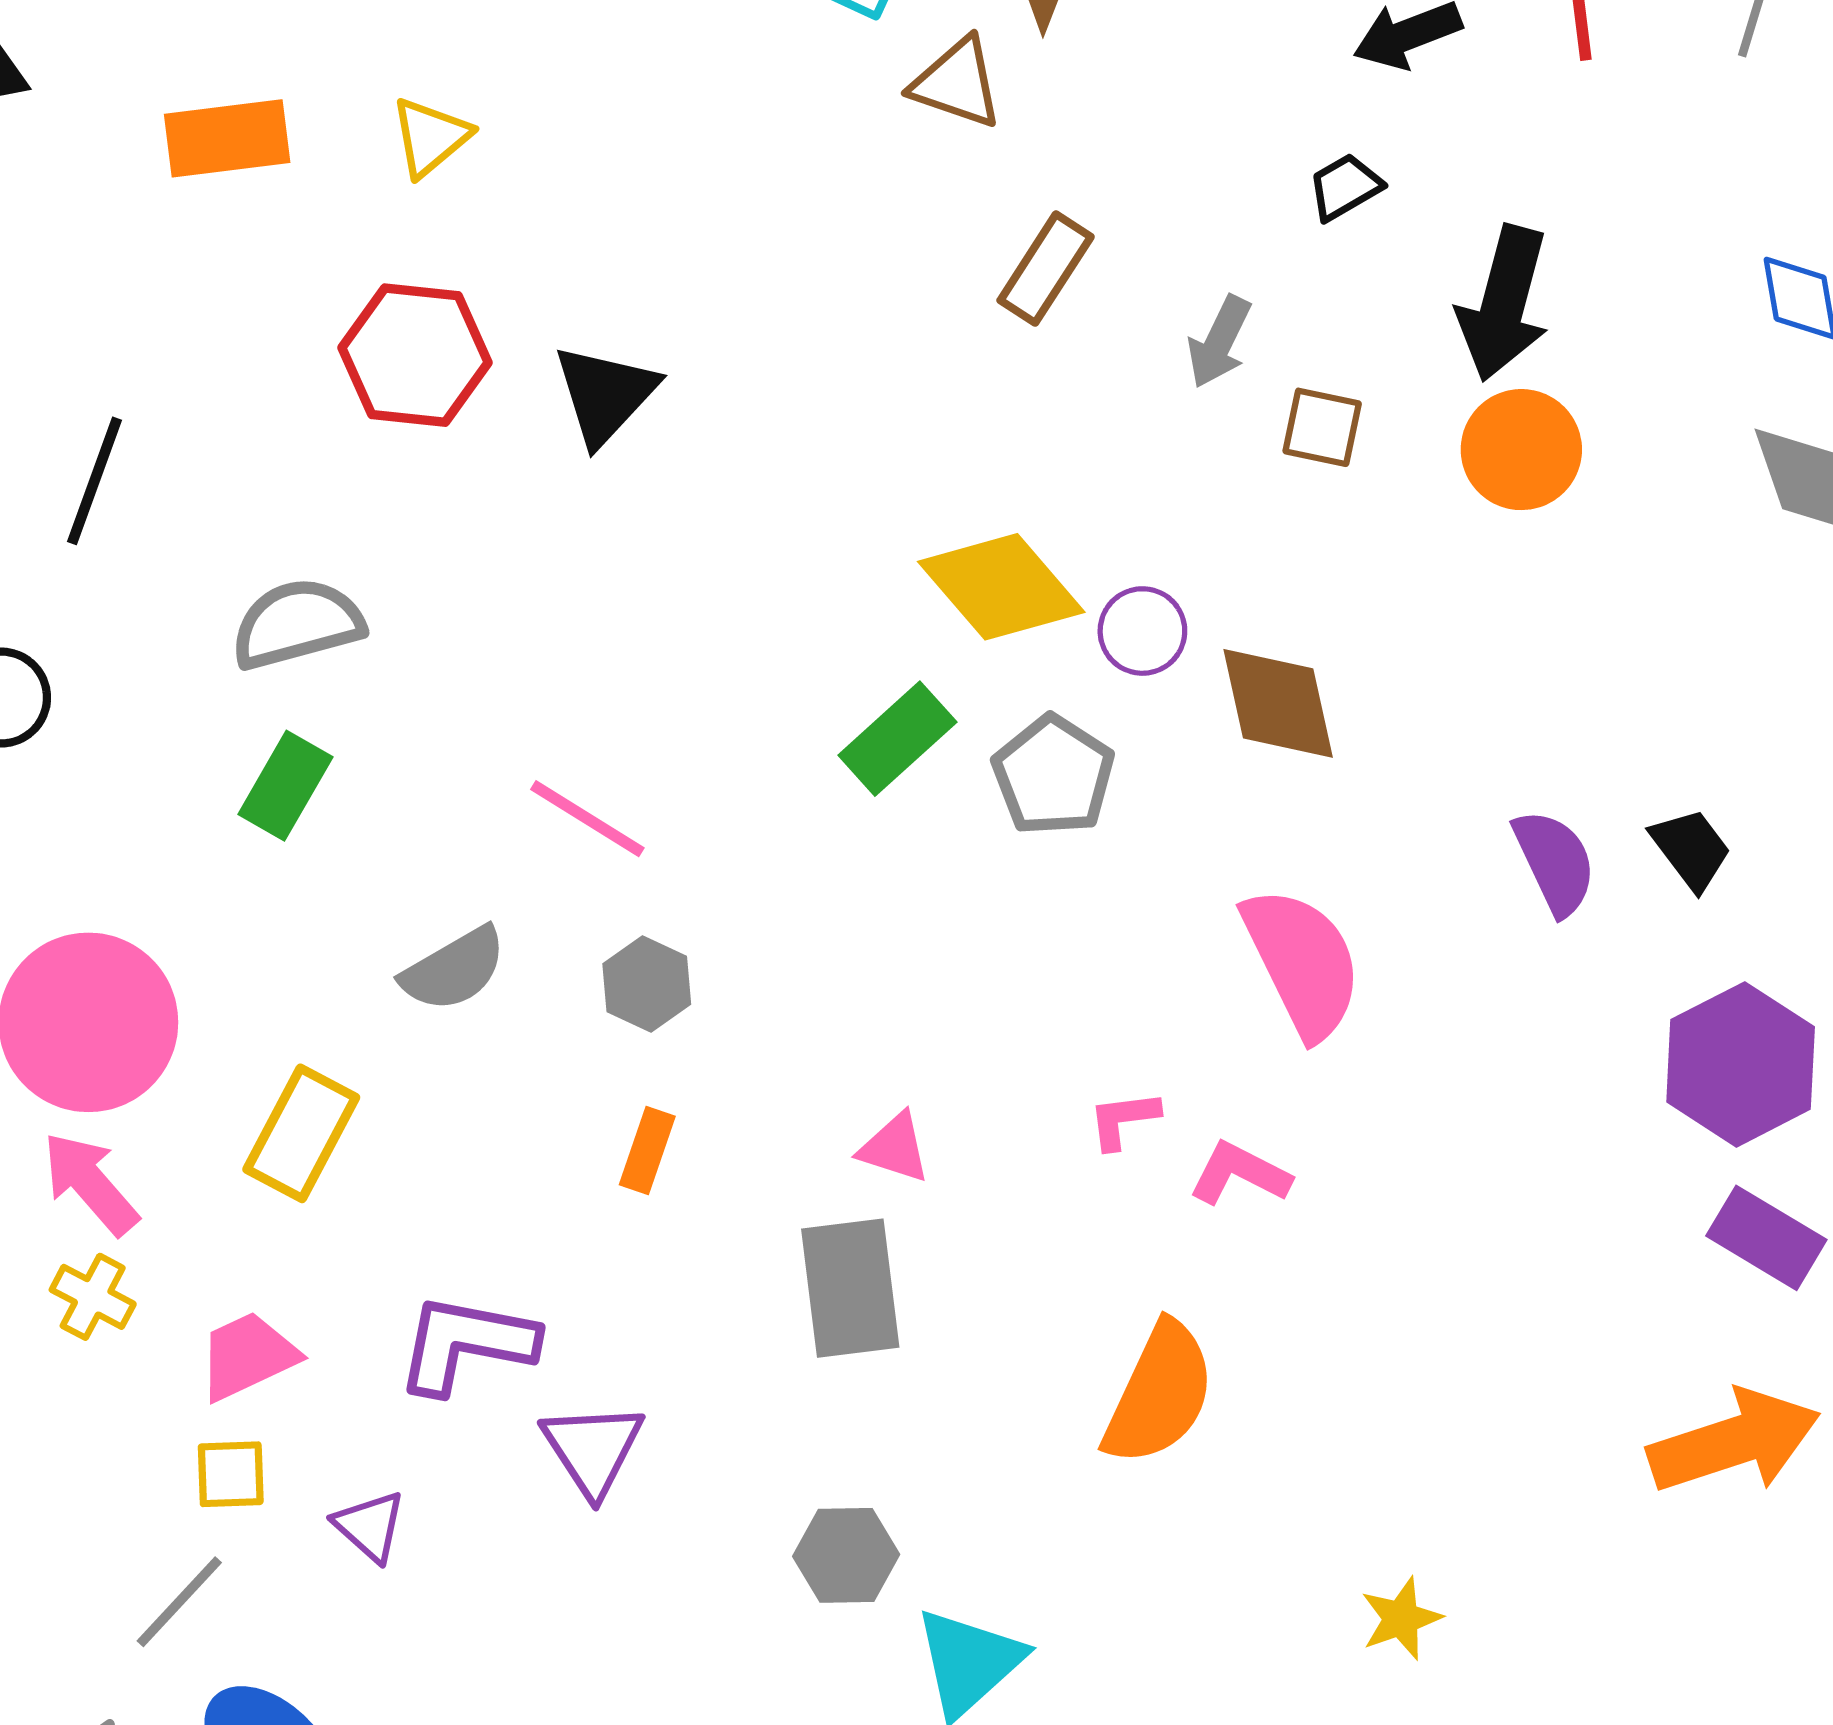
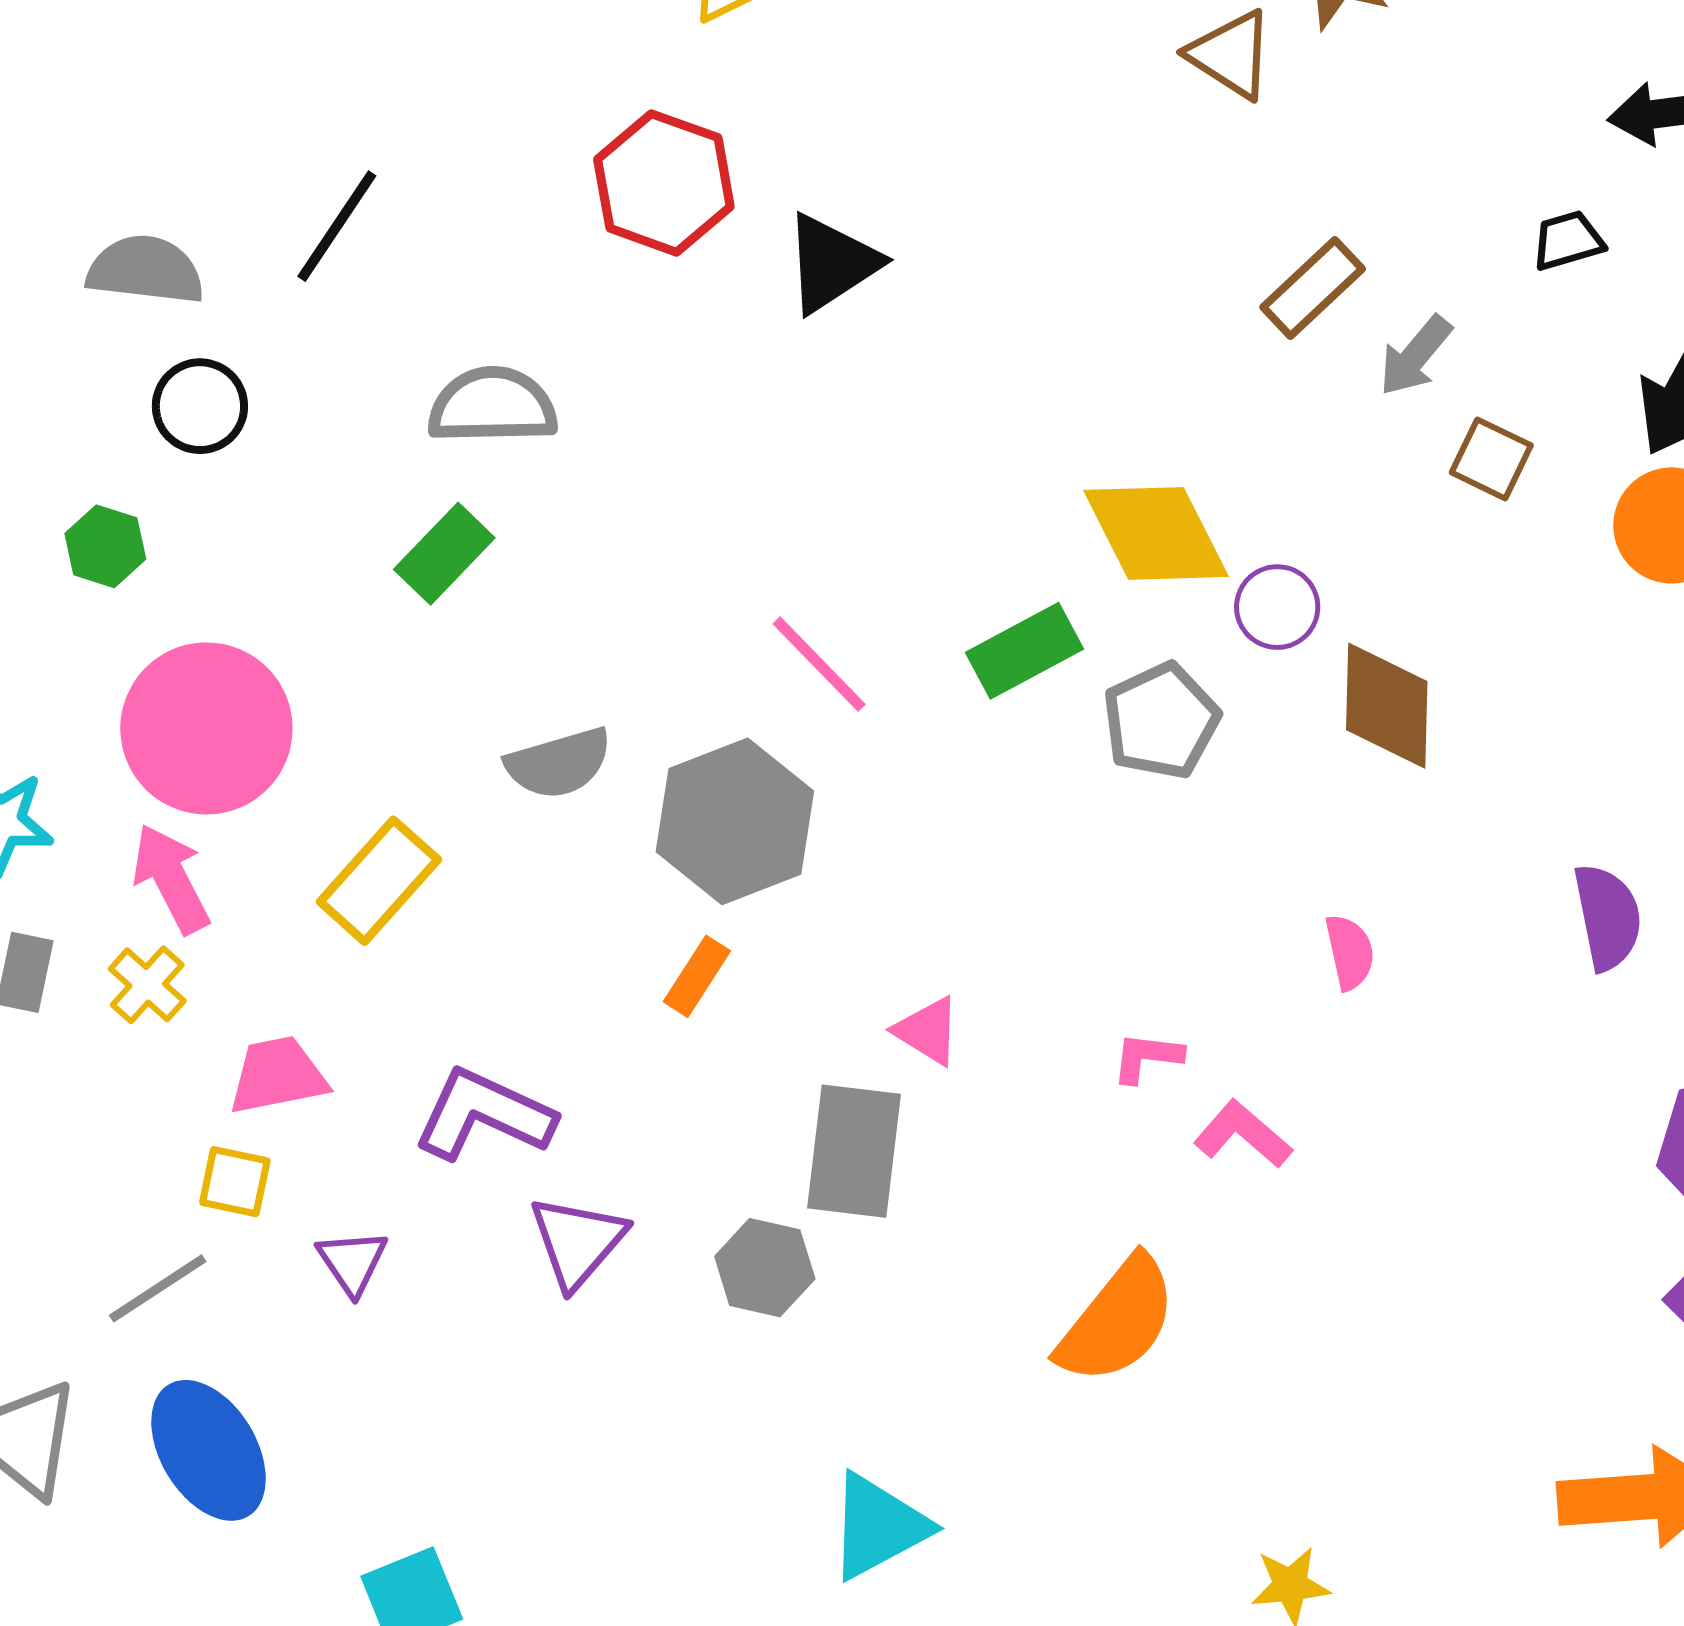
brown rectangle: (1046, 269) -> (1313, 288), moved
pink line: (587, 819) -> (819, 664), moved
pink semicircle: (1302, 962) -> (1350, 952), size x0.5
gray hexagon: (647, 984) -> (735, 821), size x1.8
gray hexagon: (846, 1555) -> (765, 1268), moved

